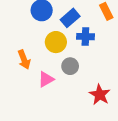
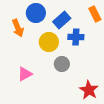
orange arrow: (24, 60) -> (18, 28), moved
pink triangle: (46, 79) -> (25, 74), moved

